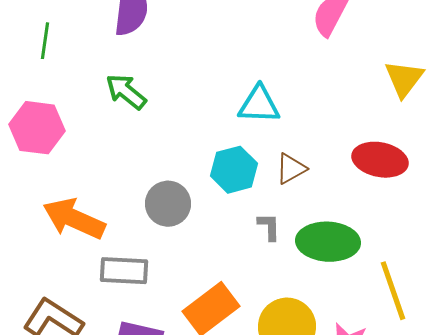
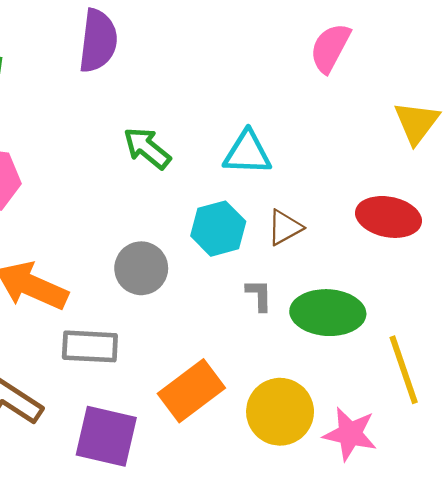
green arrow: (126, 92) -> (147, 148), moved

